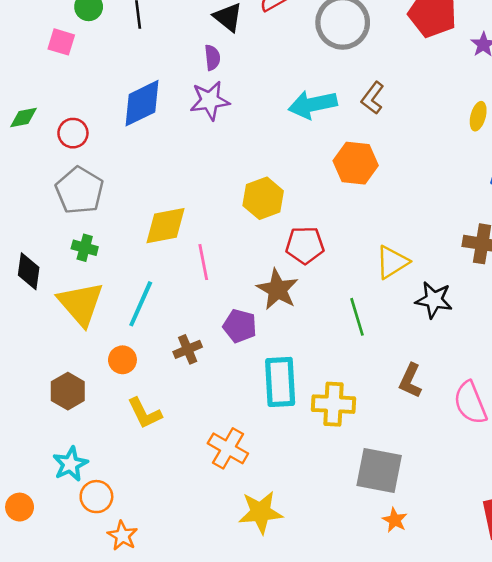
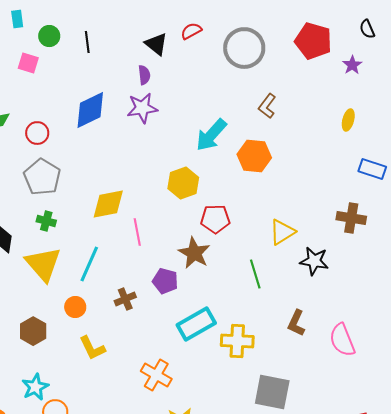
cyan arrow: (313, 104) -> (211, 135), moved, turned -36
cyan rectangle: (280, 382) -> (196, 324), turned 63

